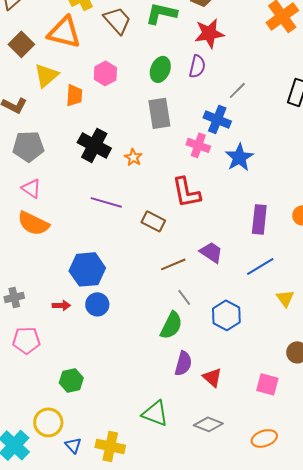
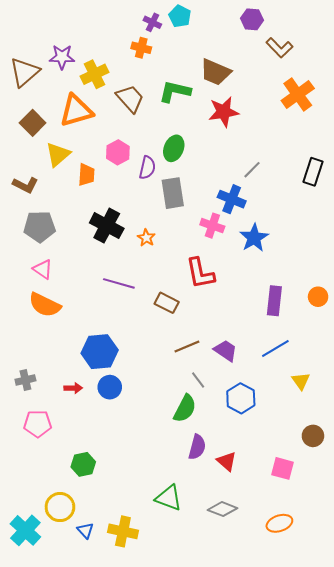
orange triangle: (64, 32) -> (76, 111), turned -30
purple semicircle: (197, 66) -> (147, 168), moved
purple trapezoid: (211, 252) -> (226, 351), moved

